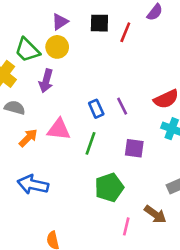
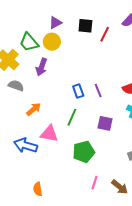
pink triangle: (59, 129) -> (49, 134), moved
orange arrow: (28, 138) -> (34, 109), moved
brown arrow: (155, 214) -> (120, 187), moved

